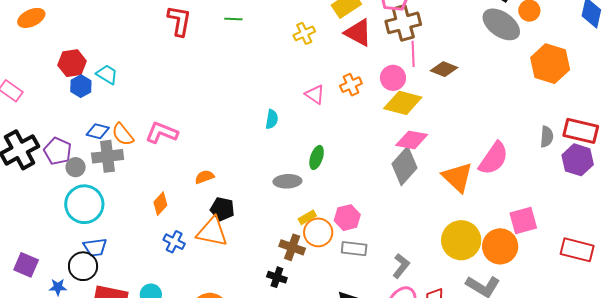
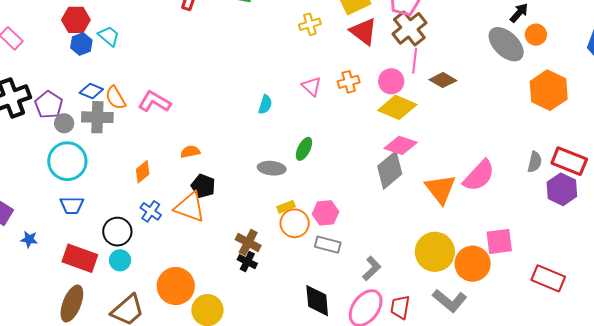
brown cross: (403, 23) -> (409, 28), turned -32
brown cross: (292, 247) -> (248, 242), moved
black circle: (83, 266) -> (117, 232), moved

